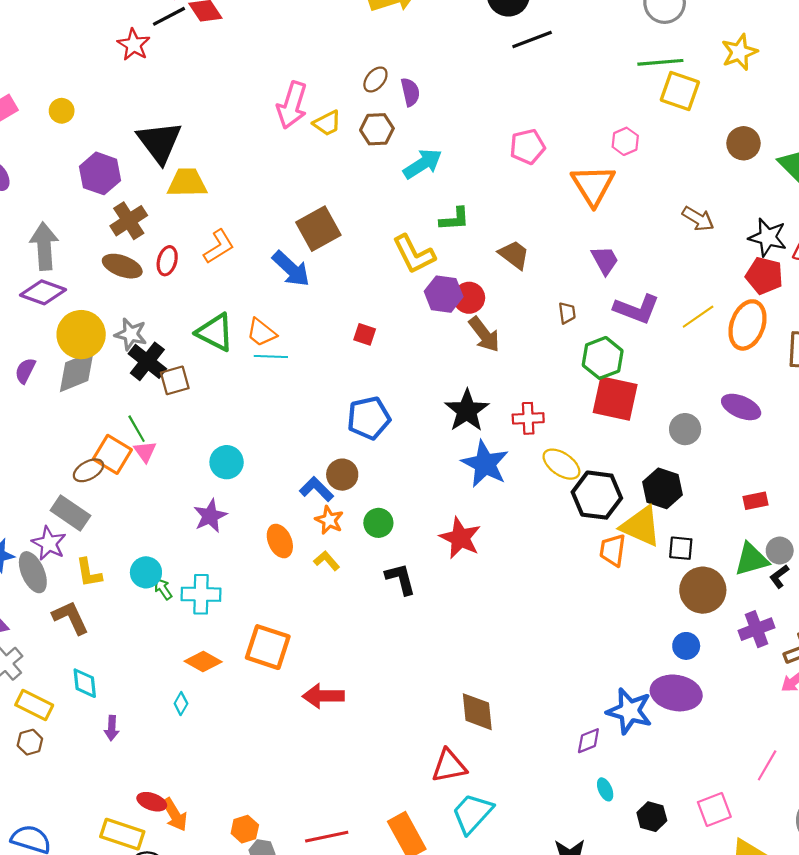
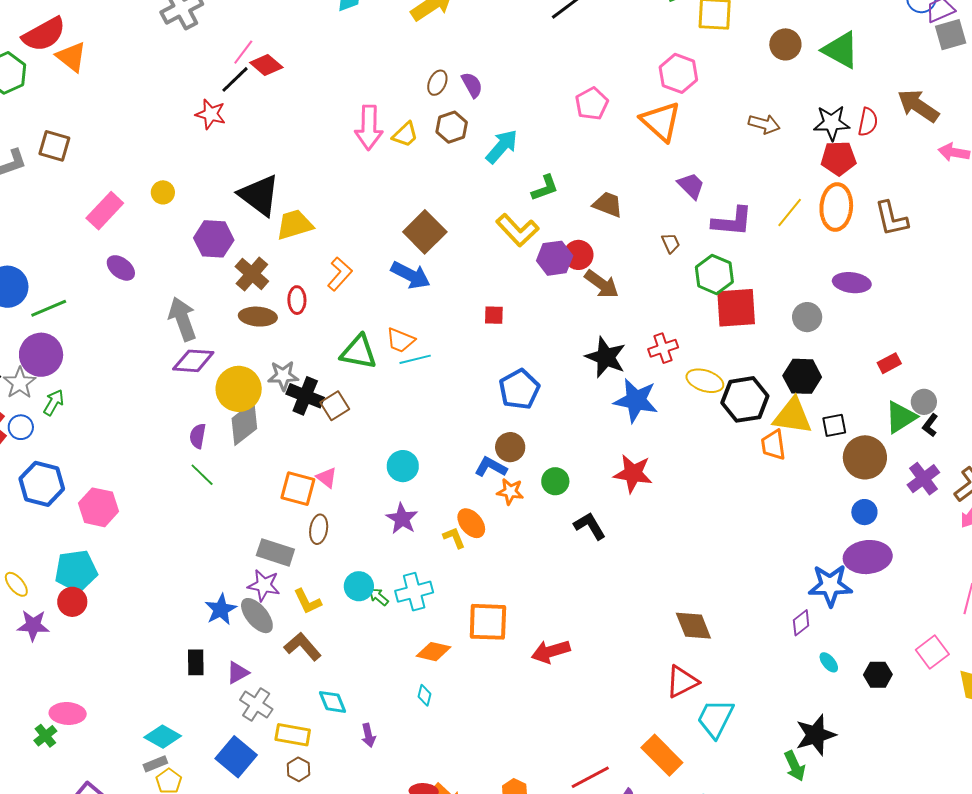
pink hexagon: (625, 141) -> (678, 73), size x1.5
green line: (137, 429) -> (202, 475), moved
brown ellipse: (88, 470) -> (319, 529), moved, turned -36
yellow L-shape: (327, 561) -> (454, 538), moved, turned 35

